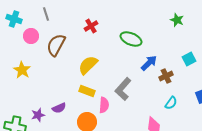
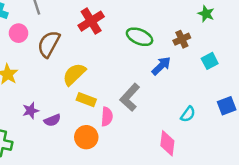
green star: (177, 20) -> (206, 14), moved
red cross: (91, 26) -> (91, 21), size x1.5
yellow semicircle: (88, 65) -> (74, 74), moved
brown cross: (166, 76) -> (182, 39), moved
purple star: (38, 115) -> (31, 111), moved

